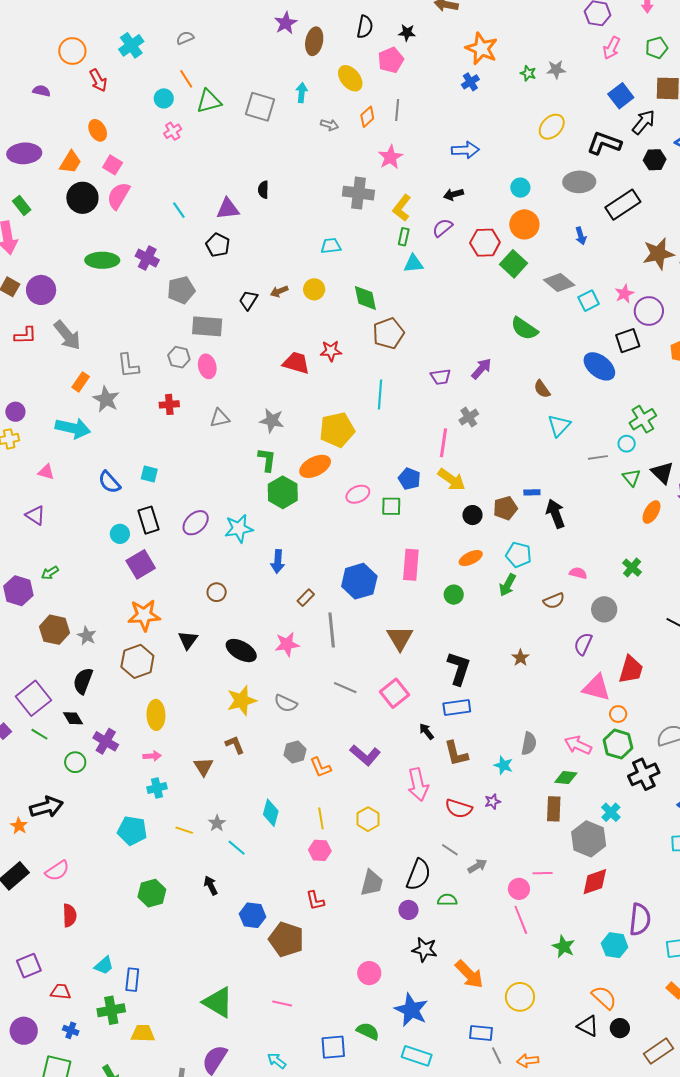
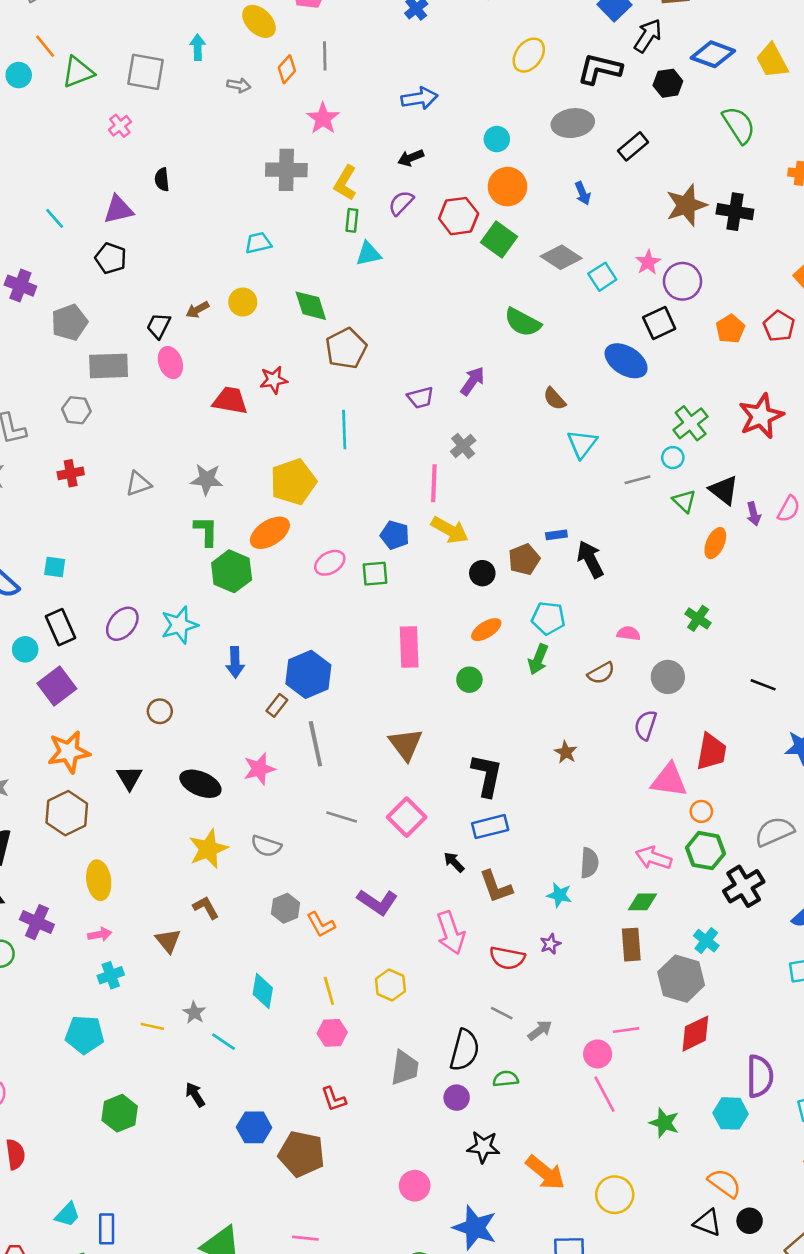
pink cross: (173, 131) -> (120, 126), moved
black rectangle: (623, 205) -> (633, 146), size x0.7
pink ellipse: (207, 366) -> (170, 363), moved
blue hexagon: (359, 581) -> (308, 674), moved

